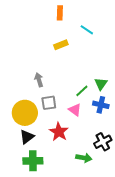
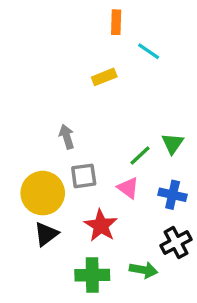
orange rectangle: (60, 13) -> (116, 22), moved
blue cross: (101, 105) -> (173, 195), moved
green cross: (33, 161) -> (92, 275), moved

